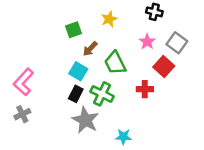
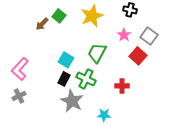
yellow star: (109, 19) -> (92, 16), size x1.6
green square: (73, 30) -> (59, 16), moved, turned -32
brown arrow: (90, 49) -> (42, 24), moved
green trapezoid: (115, 63) -> (97, 53), turned 55
red cross: (145, 89) -> (122, 86), moved

